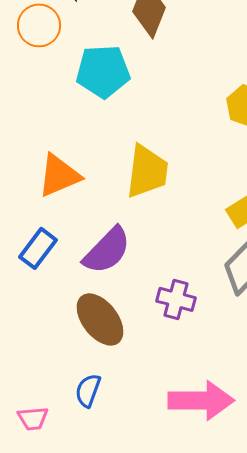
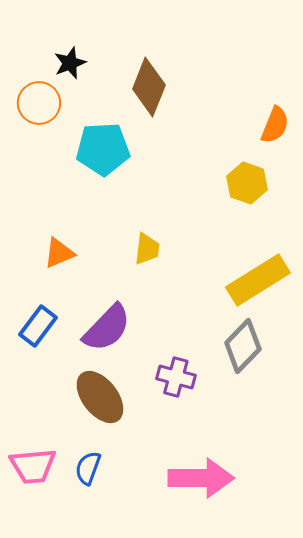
yellow trapezoid: (147, 171) -> (147, 249), size x0.6
orange triangle: (59, 175) -> (59, 253), size x0.7
pink trapezoid: (33, 418) -> (33, 466), moved, size x1.5

